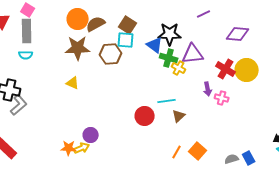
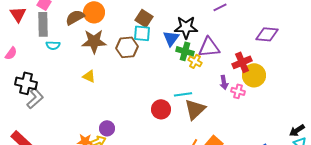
brown semicircle: (96, 24) -> (75, 17), moved
purple diamond: (238, 34) -> (267, 34), moved
blue triangle: (155, 45) -> (171, 38), turned 30
cyan semicircle: (26, 55) -> (53, 45), moved
red cross: (226, 69) -> (242, 62), turned 36
yellow circle: (247, 70) -> (254, 75), moved
brown triangle: (179, 116) -> (195, 109), size x1.6

